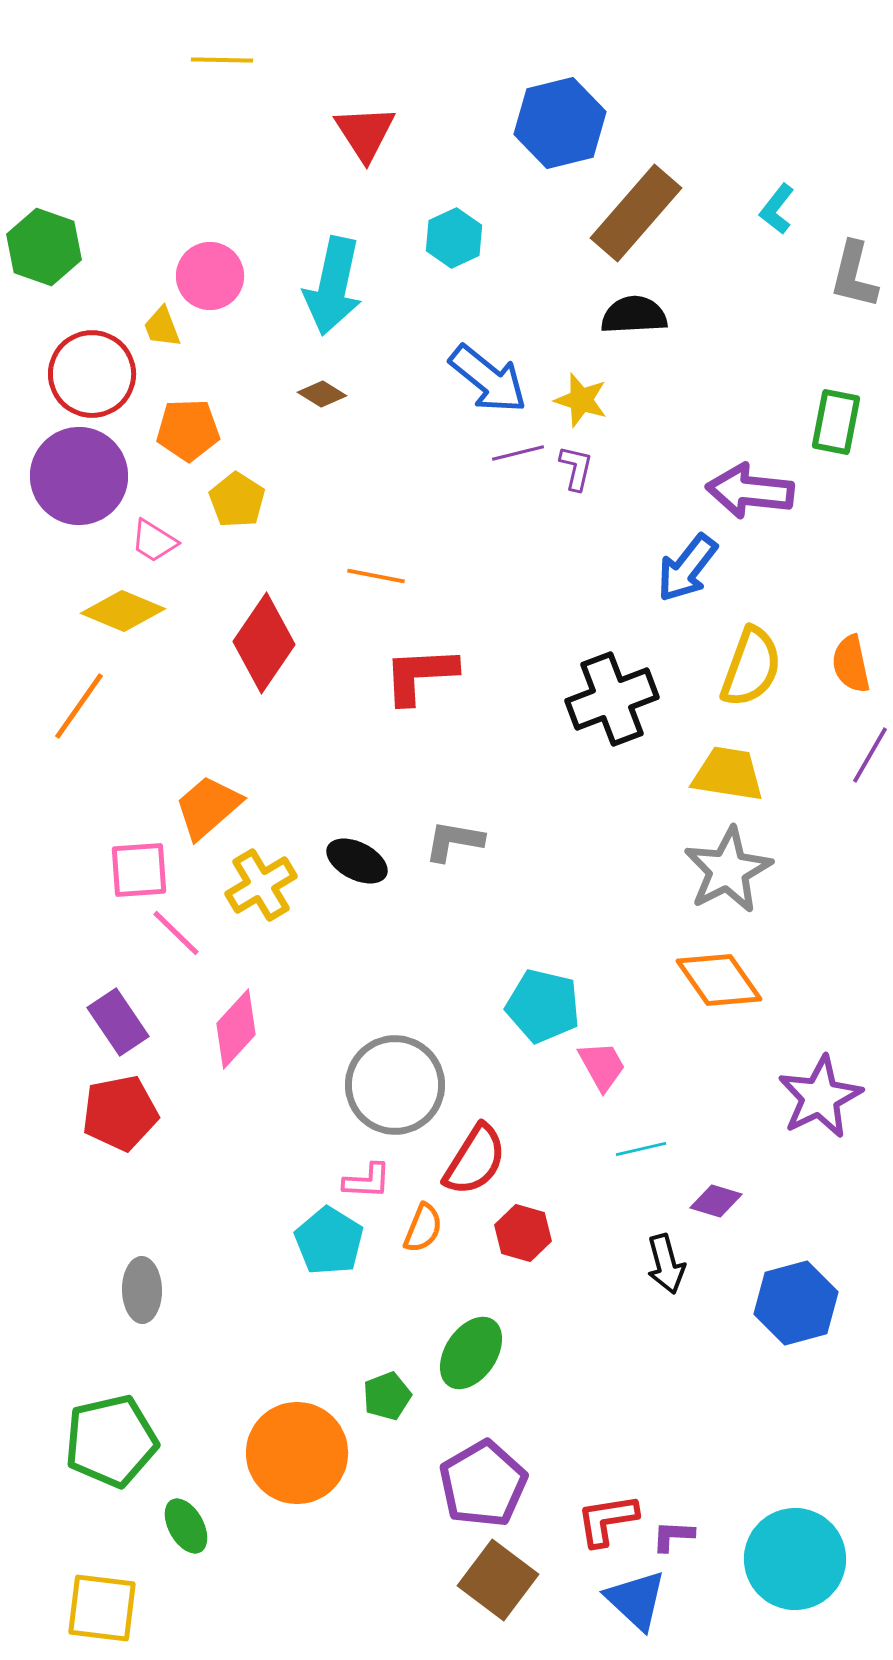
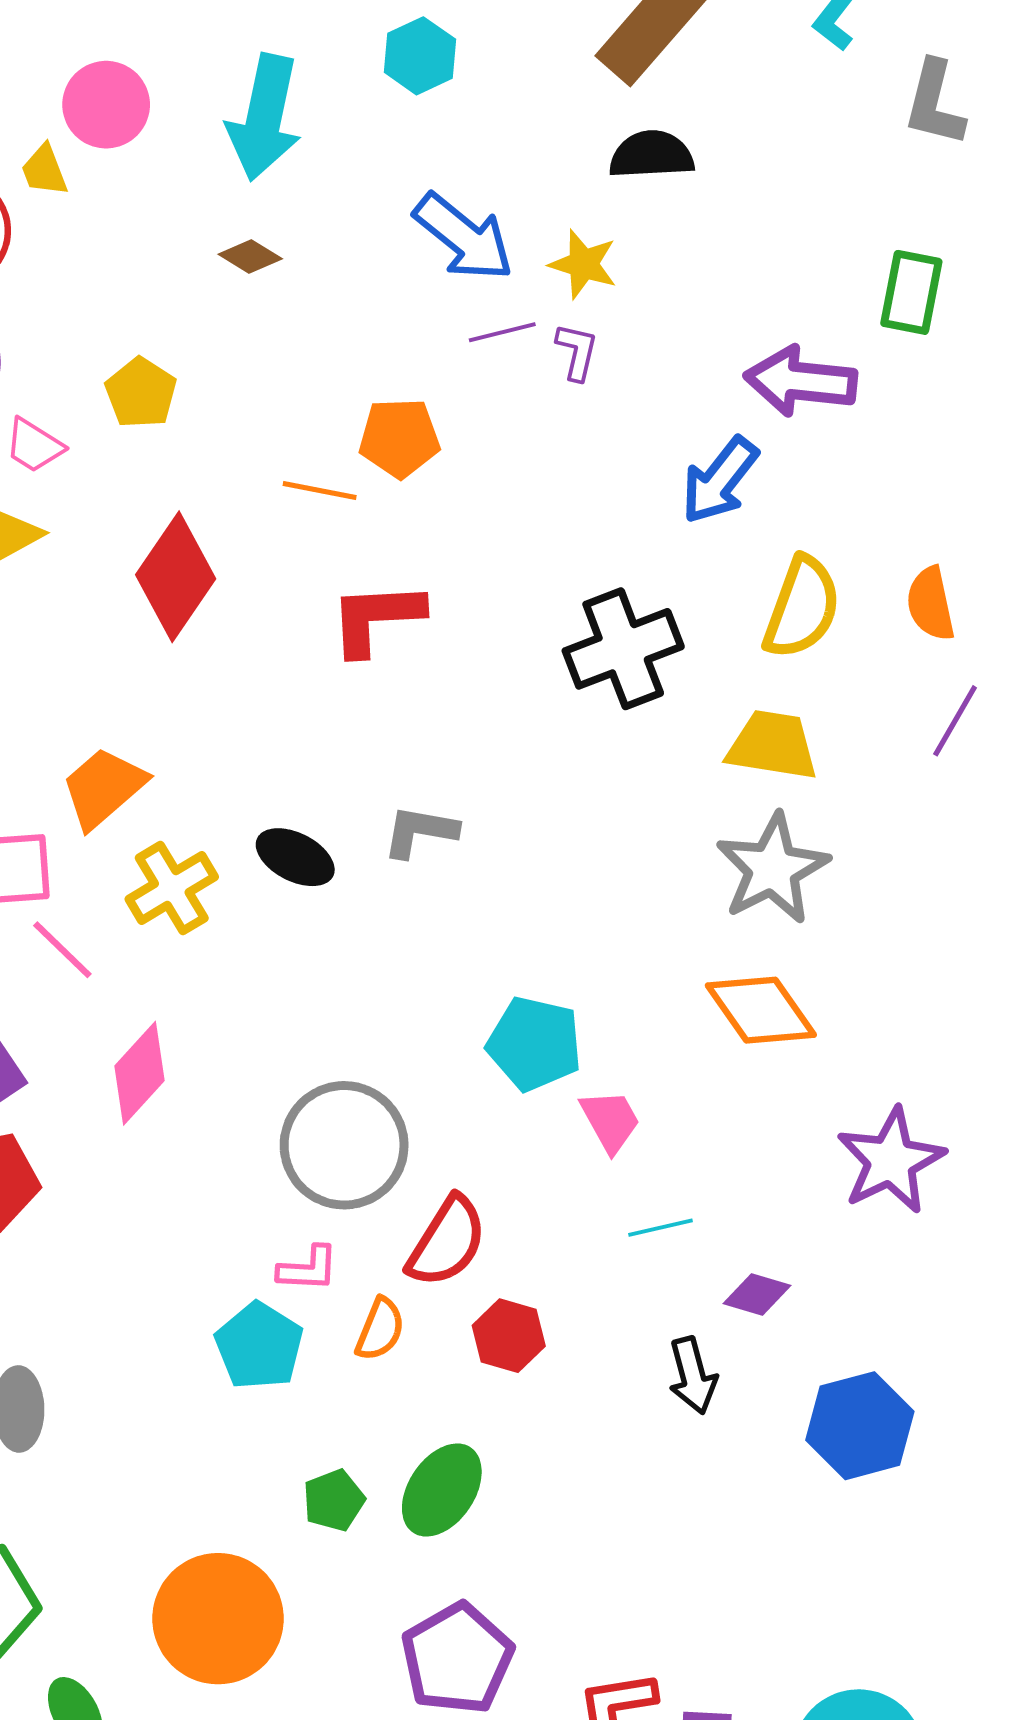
orange pentagon: (188, 430) -> (399, 438), moved
green pentagon: (387, 1396) -> (334, 1500), moved

